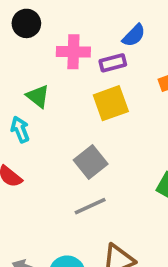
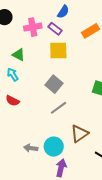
purple rectangle: (113, 63) -> (55, 29), turned 64
yellow square: (111, 103) -> (58, 50), turned 30

